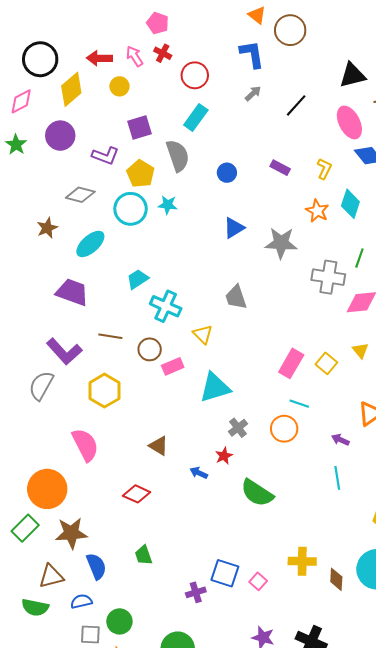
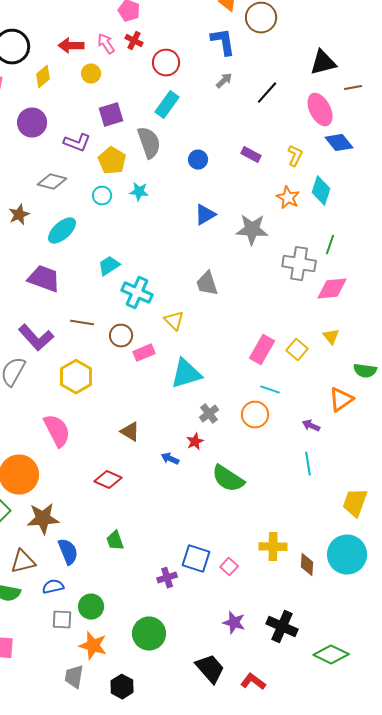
yellow diamond: (71, 89) -> (43, 77), size x0.7
cyan circle: (131, 209) -> (102, 196), size x0.6

